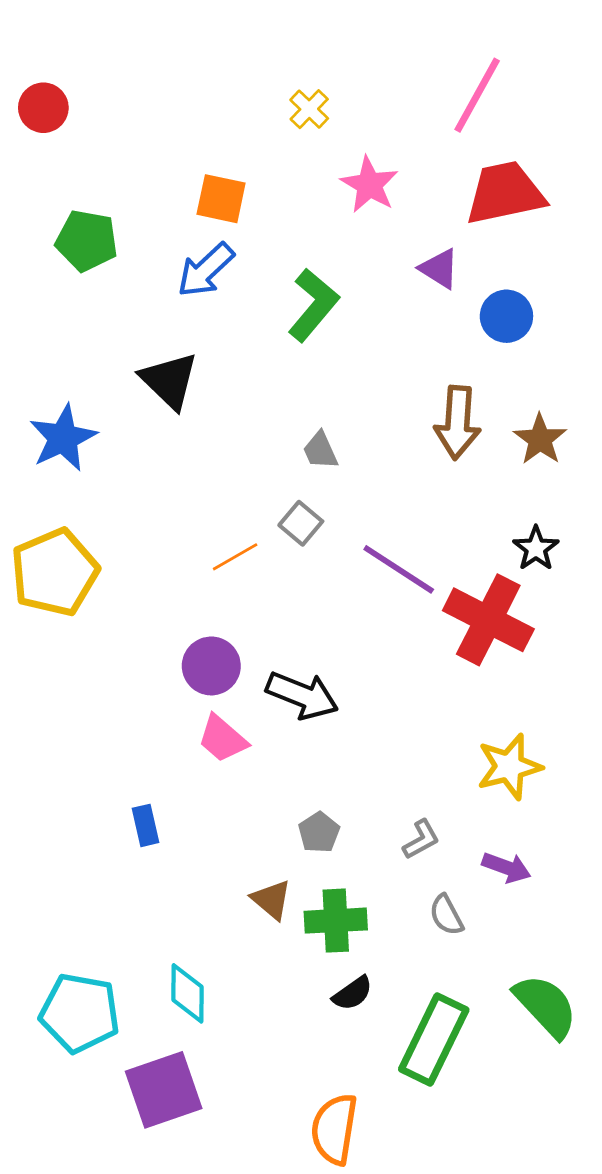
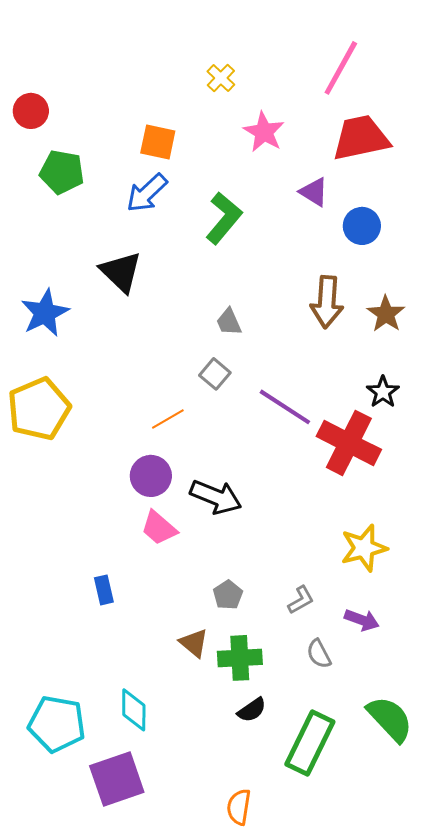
red circle: (43, 108) -> (31, 111), moved
orange line: (235, 557) -> (168, 419), moved
orange semicircle: (334, 1129) -> (239, 807), size x0.7

